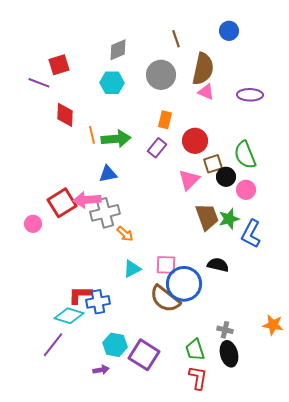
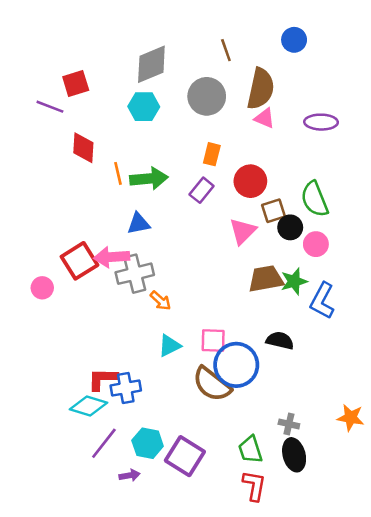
gray diamond: (118, 50) -> (151, 64), size x1.4
brown trapezoid: (207, 217) -> (266, 279), turned -80
purple line: (53, 345) -> (104, 443), moved

